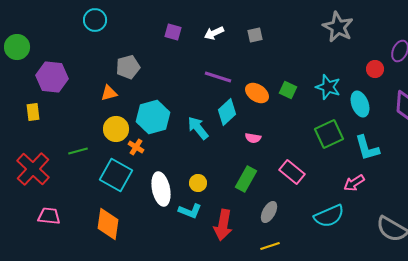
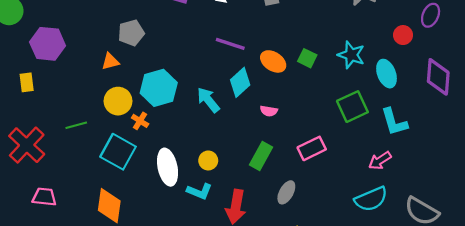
pink rectangle: (292, 172) -> (312, 148), turned -65
cyan semicircle: (329, 216) -> (371, 199), moved

